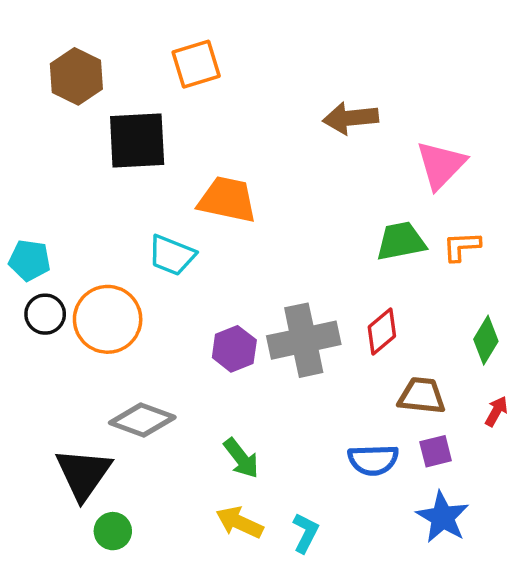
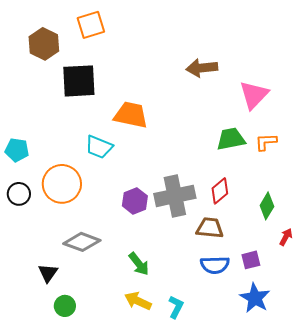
orange square: (196, 64) -> (91, 25), moved
black circle: (45, 314) -> (19, 194), moved
green diamond: (486, 340) -> (267, 206), moved
brown trapezoid: (422, 396) -> (210, 228), moved
black triangle: (83, 474) -> (48, 273), size x0.6

